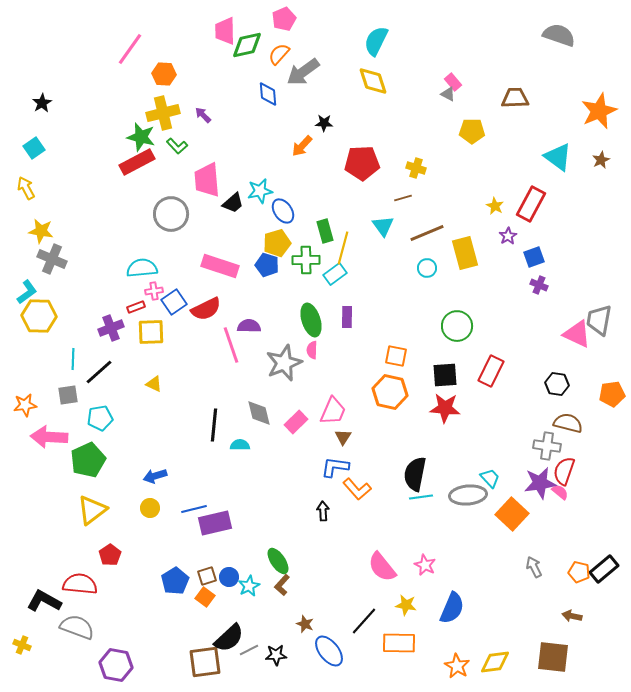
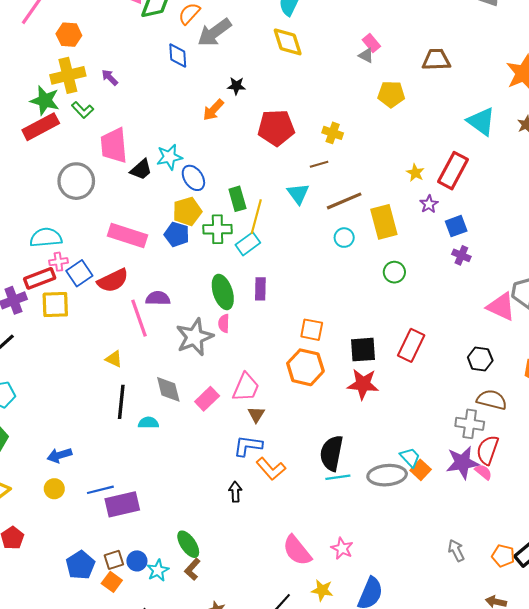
red rectangle: (136, 307) -> (40, 278), size x1.6
green circle: (457, 326) -> (394, 272), moved, size x0.7
yellow triangle: (154, 384) -> (114, 359), moved
orange square: (512, 514) -> (421, 470), moved, size x0.6

